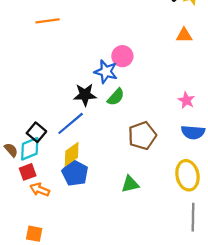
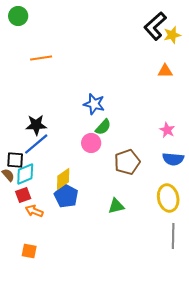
pink circle: (122, 56) -> (91, 143), moved
black star: (85, 95) -> (36, 125), moved
blue line: (71, 123) -> (36, 144), moved
black square: (36, 132) -> (15, 160), moved, turned -36

